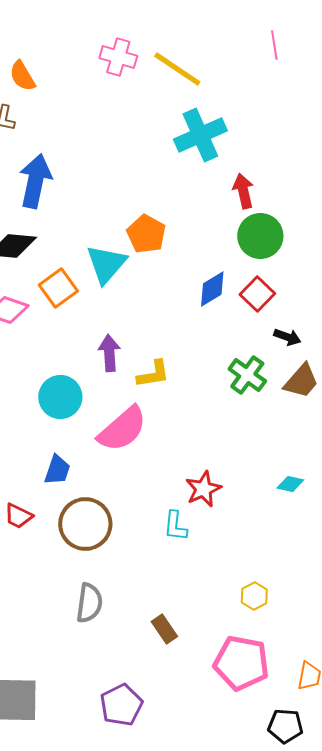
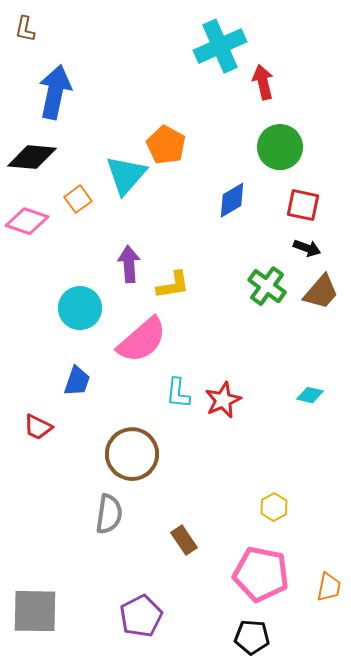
red arrow: (243, 191) -> (263, 82), moved
orange square: (58, 288) -> (78, 199), size x0.7
red square: (257, 294) -> (303, 205), moved, turned -32
brown circle: (85, 524) -> (132, 454), moved
cyan L-shape: (175, 526) -> (178, 393), moved
black pentagon: (285, 726) -> (252, 637), moved

